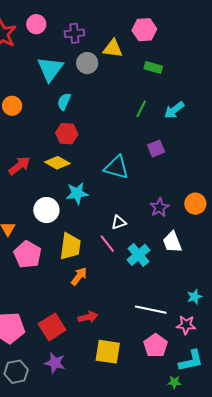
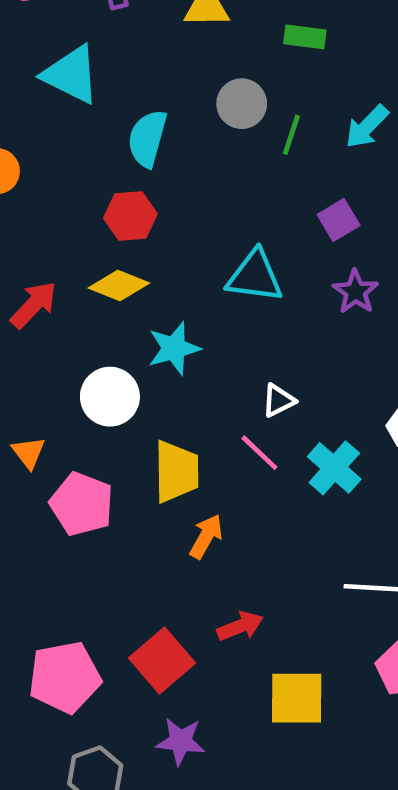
gray circle: (87, 63) -> (242, 104), moved
cyan triangle: (50, 69) -> (71, 75), turned -32
cyan semicircle: (64, 102) -> (147, 138), moved, size x1.4
purple star: (159, 207) -> (355, 292), moved

